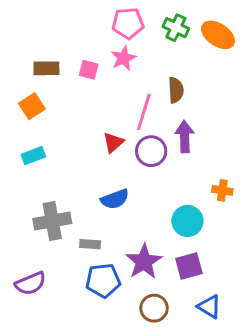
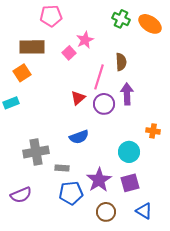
pink pentagon: (128, 23) -> (51, 16), moved
brown rectangle: (46, 68) -> (32, 47), size x1.4
pink square: (89, 70) -> (69, 53), moved, turned 32
cyan rectangle: (33, 156) -> (11, 103), moved

